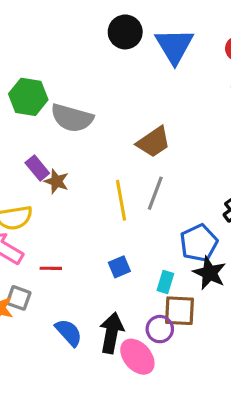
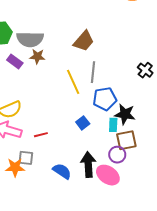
purple rectangle: (37, 168) -> (15, 61), moved
brown star: (56, 181) -> (37, 56), moved
blue pentagon: (199, 243) -> (105, 99), moved, turned 30
black star: (209, 273) -> (125, 114), moved

